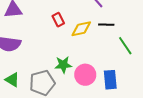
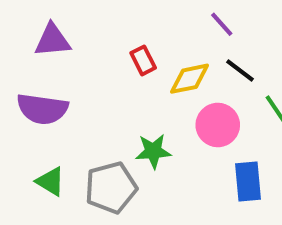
black line: (106, 25) -> (240, 71), turned 35
pink circle: (85, 75) -> (218, 125), moved

